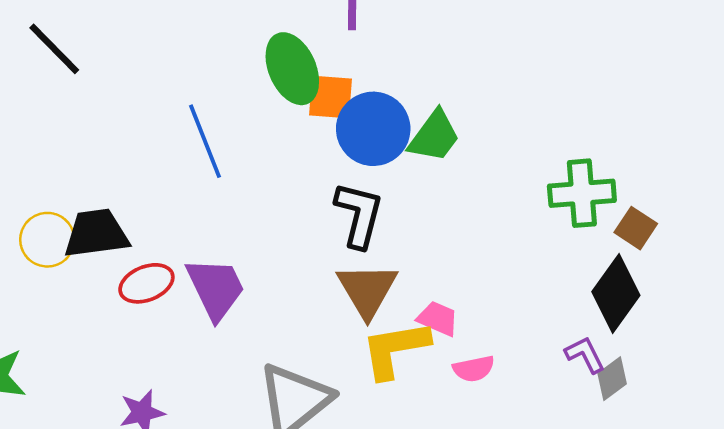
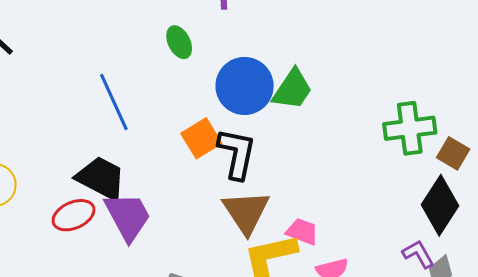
green ellipse: (292, 69) -> (179, 42), size x0.6
orange square: (330, 97) -> (201, 138), moved, turned -33
black trapezoid: (96, 234) -> (101, 178), moved, turned 38

